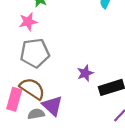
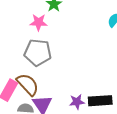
purple star: (85, 73) -> (77, 102), moved

